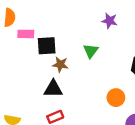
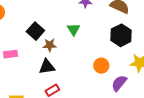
pink rectangle: (26, 34) -> (11, 54), moved
black square: (47, 46) -> (35, 31), turned -36

